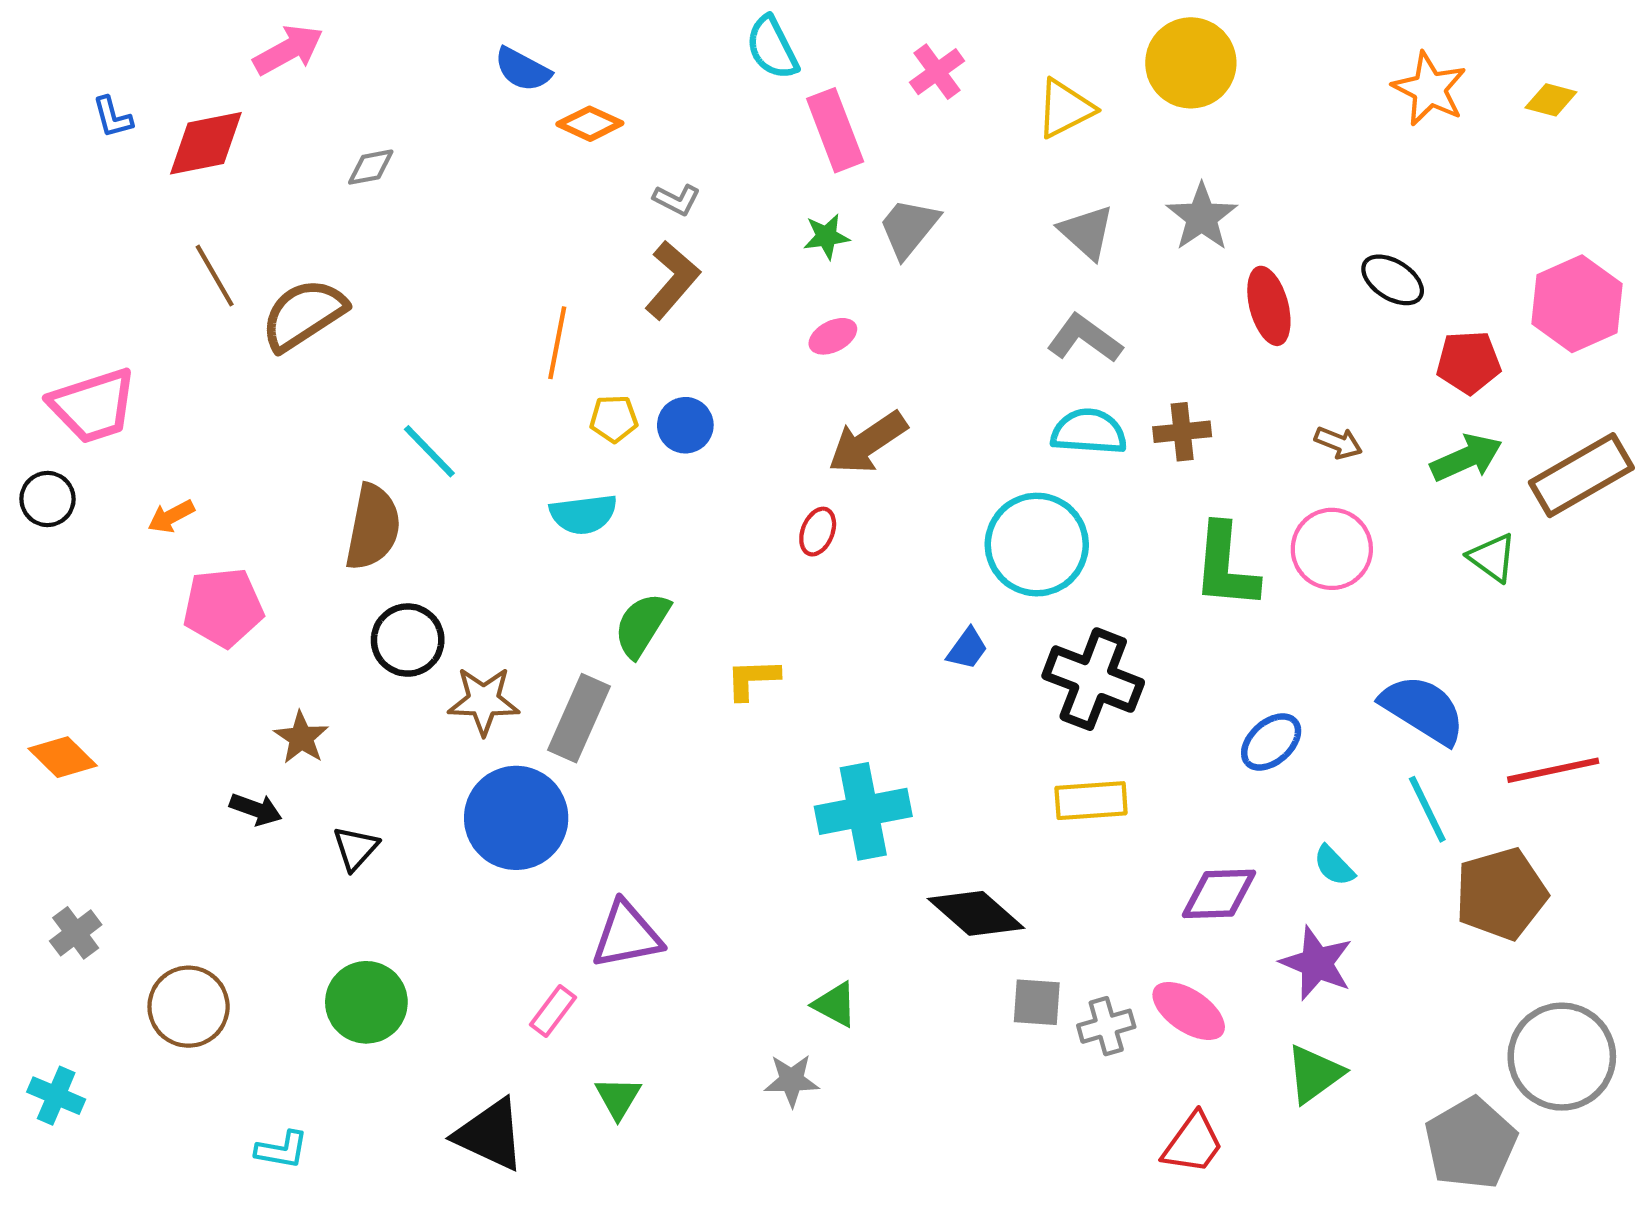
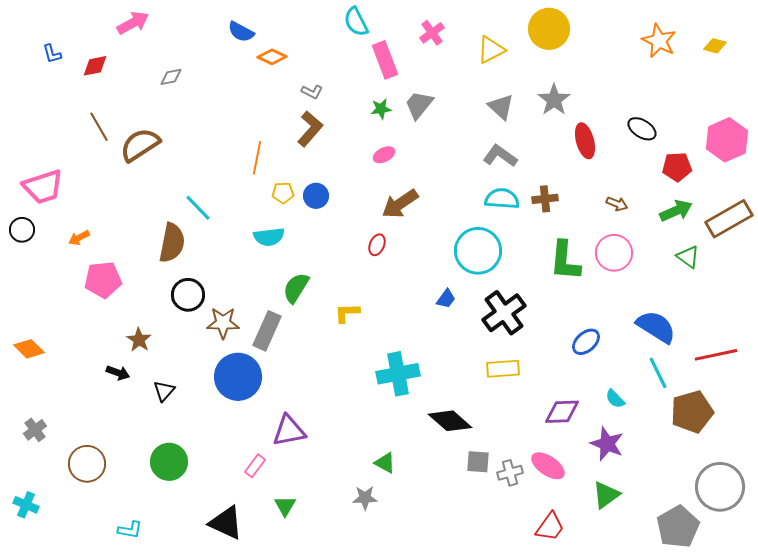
red diamond: (206, 143) -> (95, 66), size x0.7
black cross: (1093, 679) -> (504, 313), turned 33

